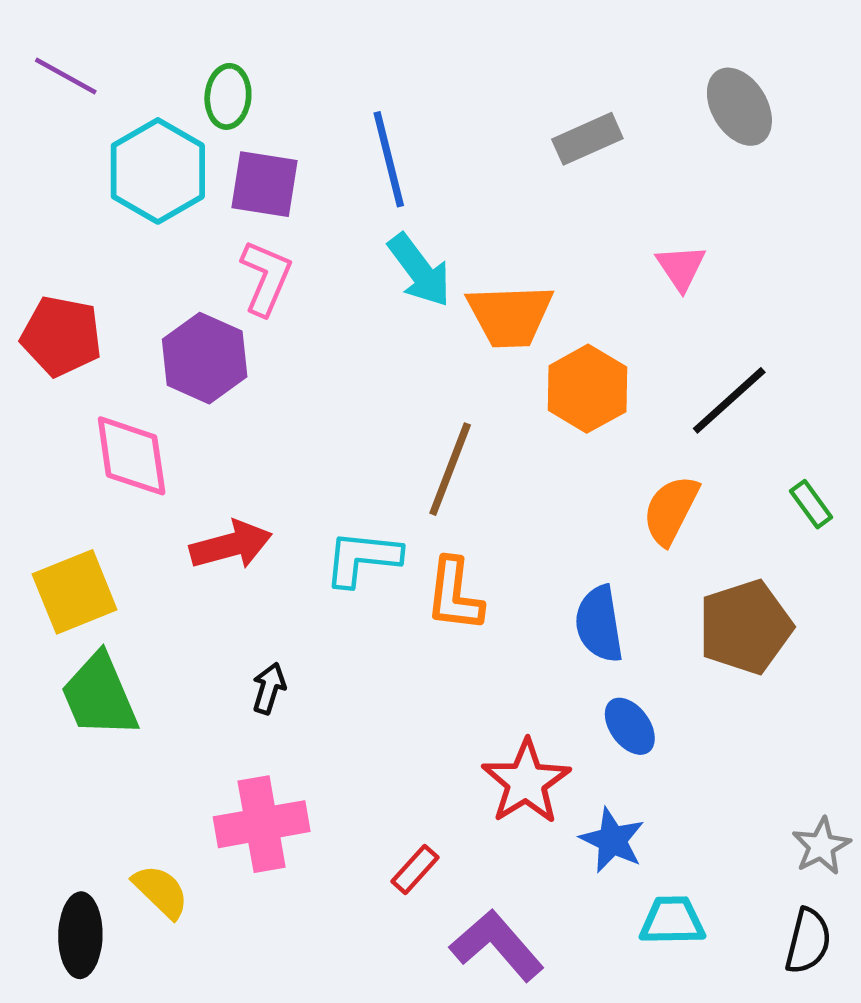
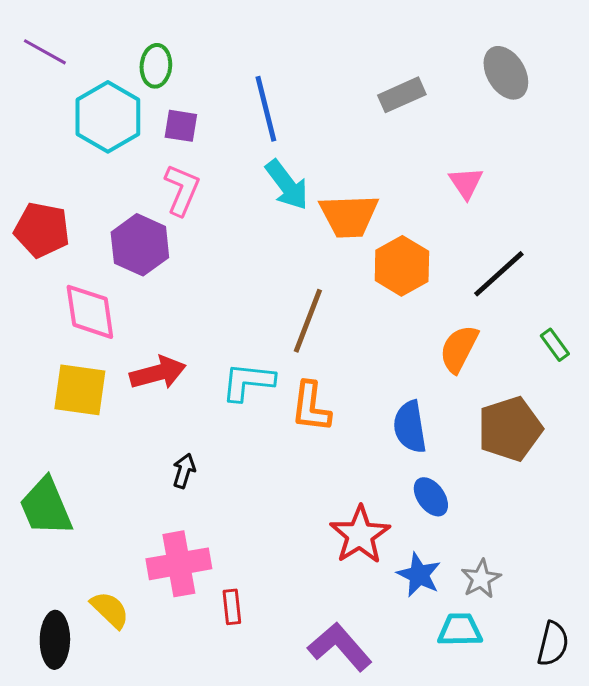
purple square: (264, 184) -> (181, 126), size x0.7
yellow square: (75, 592) -> (80, 390), moved, turned 30
green trapezoid: (99, 696) -> (46, 507), moved
gray star: (821, 846) -> (481, 579), moved
red rectangle: (415, 869) -> (232, 607), moved, turned -48

